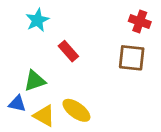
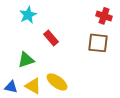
blue triangle: (17, 104) -> (11, 87), moved

